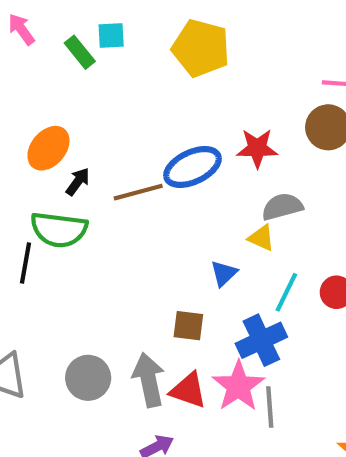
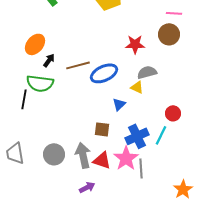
blue ellipse: (192, 167) -> (104, 73), moved
cyan line: (286, 292) -> (161, 135), moved

